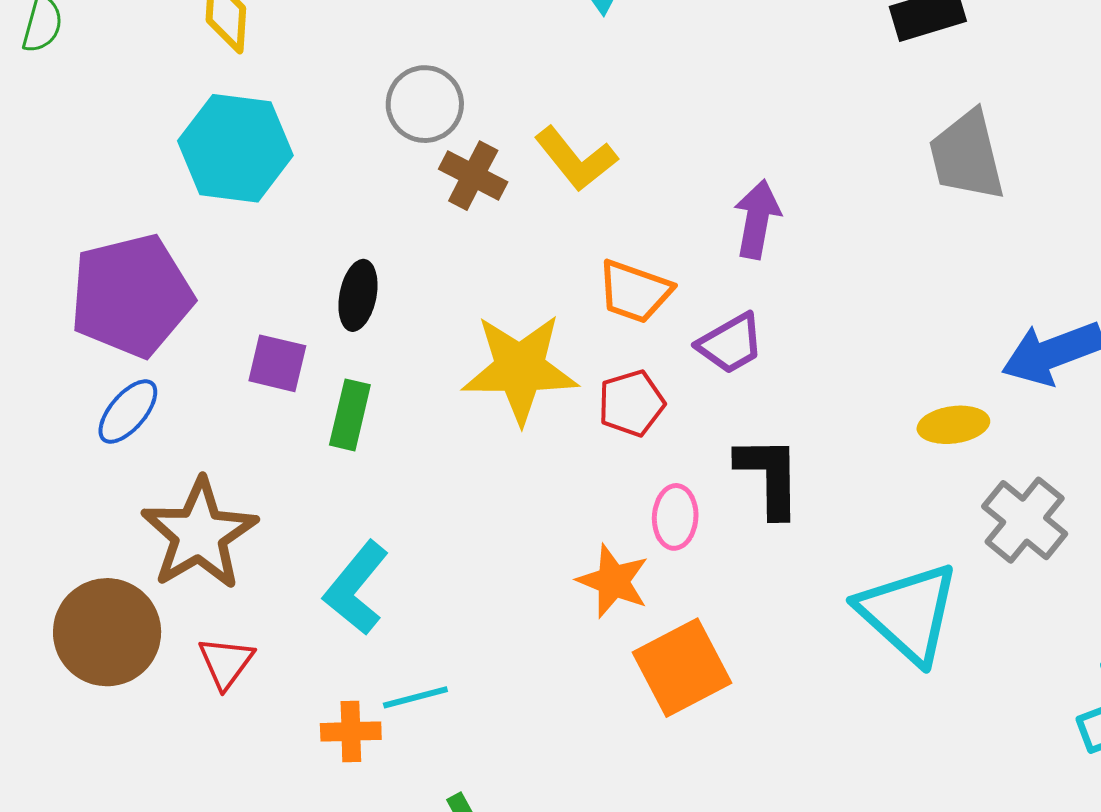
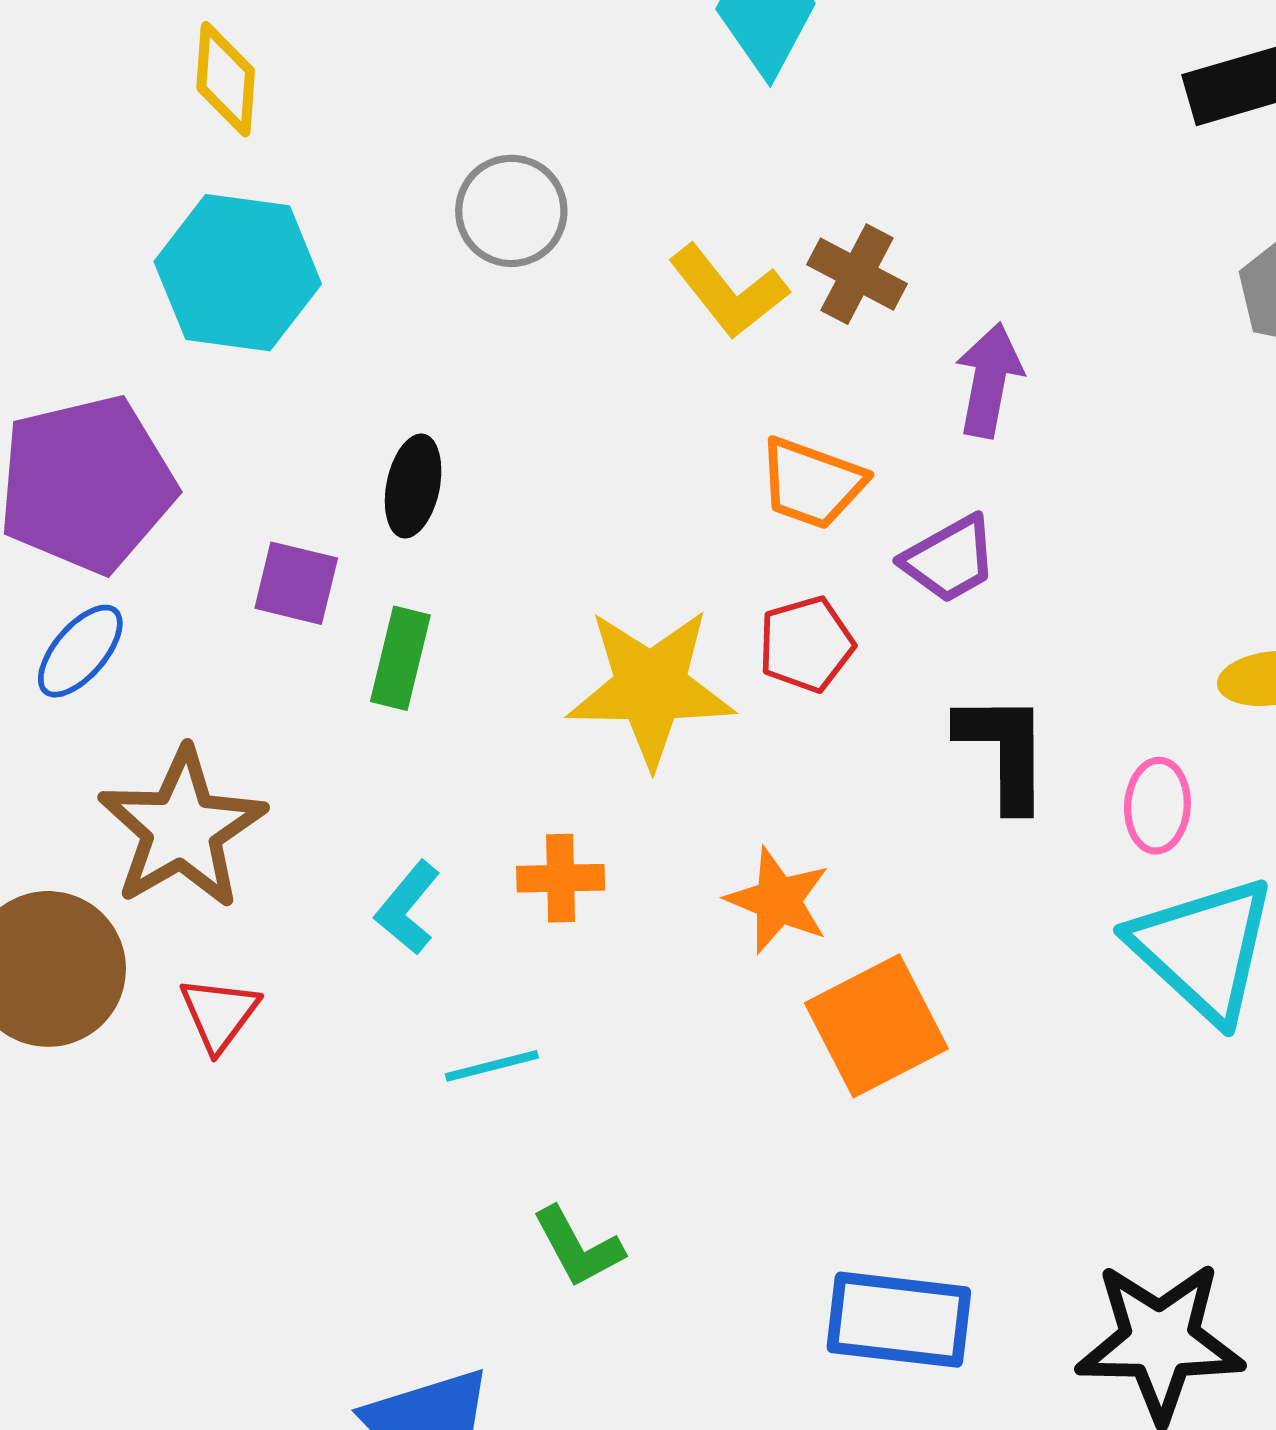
brown cross: (473, 176) -> (857, 274), moved
yellow star: (520, 369) -> (651, 687), moved
pink ellipse: (675, 517) -> (1157, 806), moved
cyan L-shape: (356, 588) -> (408, 908), size x0.7
orange cross: (351, 731) -> (561, 878), moved

